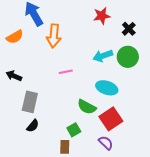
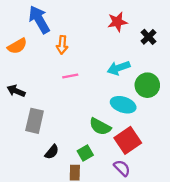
orange arrow: (54, 36) -> (62, 45), size x0.7
green circle: (128, 57) -> (147, 85), moved
pink line: (66, 72) -> (70, 76), moved
black semicircle: (33, 126) -> (52, 152), moved

